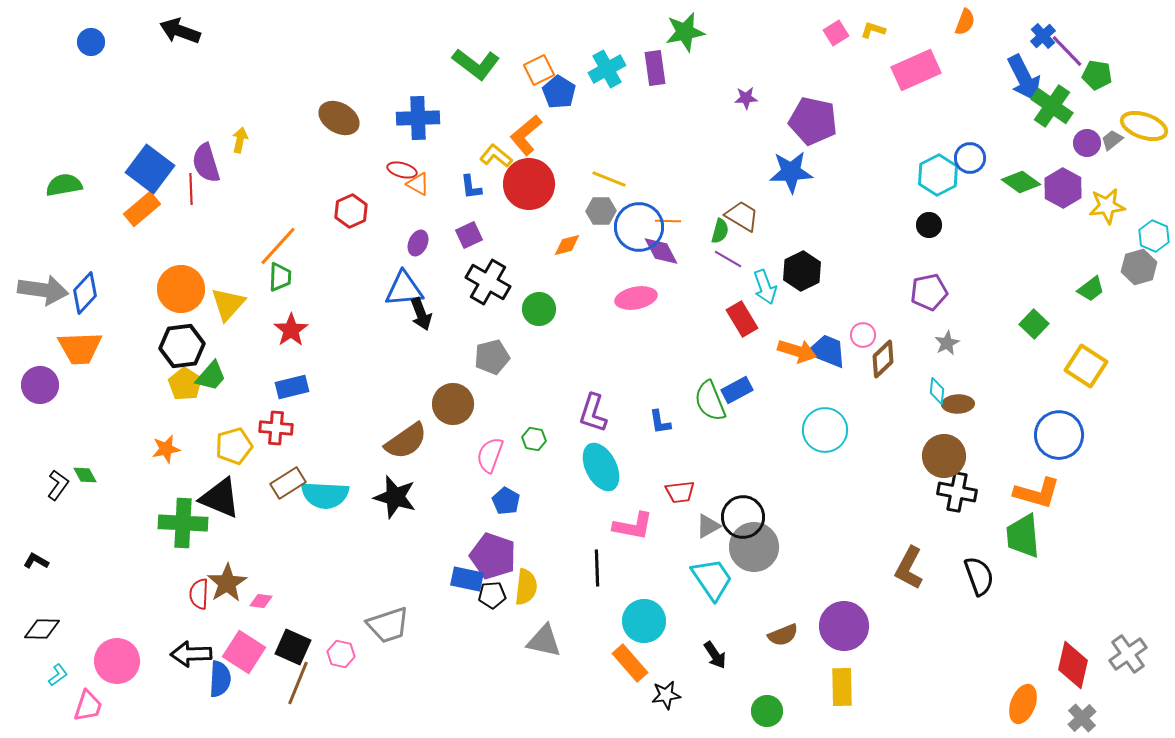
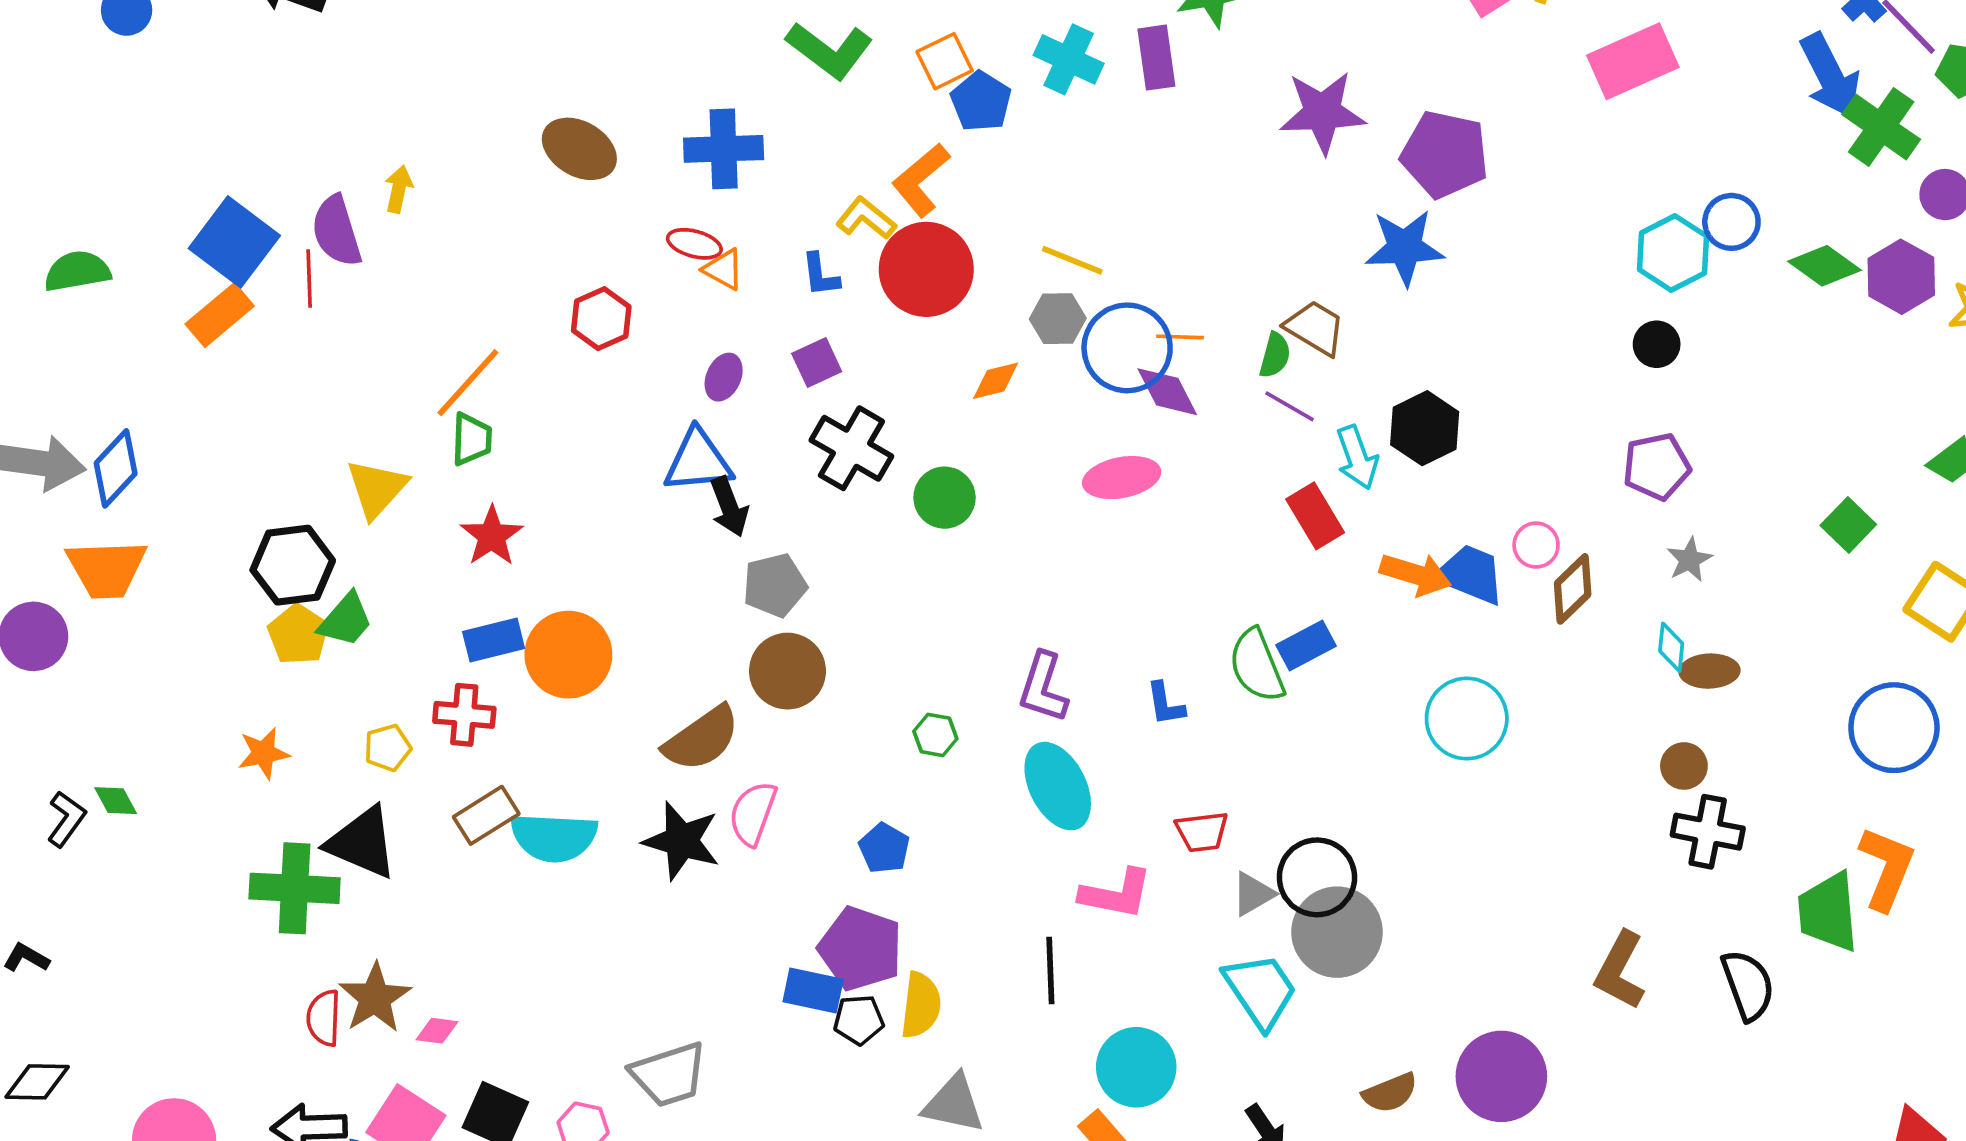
cyan cross: (607, 69) -> (1069, 59), turned -36
purple star: (746, 98) -> (1322, 112), size x2.0
orange circle: (181, 289) -> (568, 655), moved
gray pentagon: (492, 357) -> (775, 585), moved
yellow pentagon: (234, 446) -> (388, 748), size x0.7
pink semicircle: (490, 455) -> (753, 813), moved
brown circle: (944, 456) -> (1684, 766), size x0.6
orange L-shape: (1037, 493) -> (1887, 868), moved, turned -84

